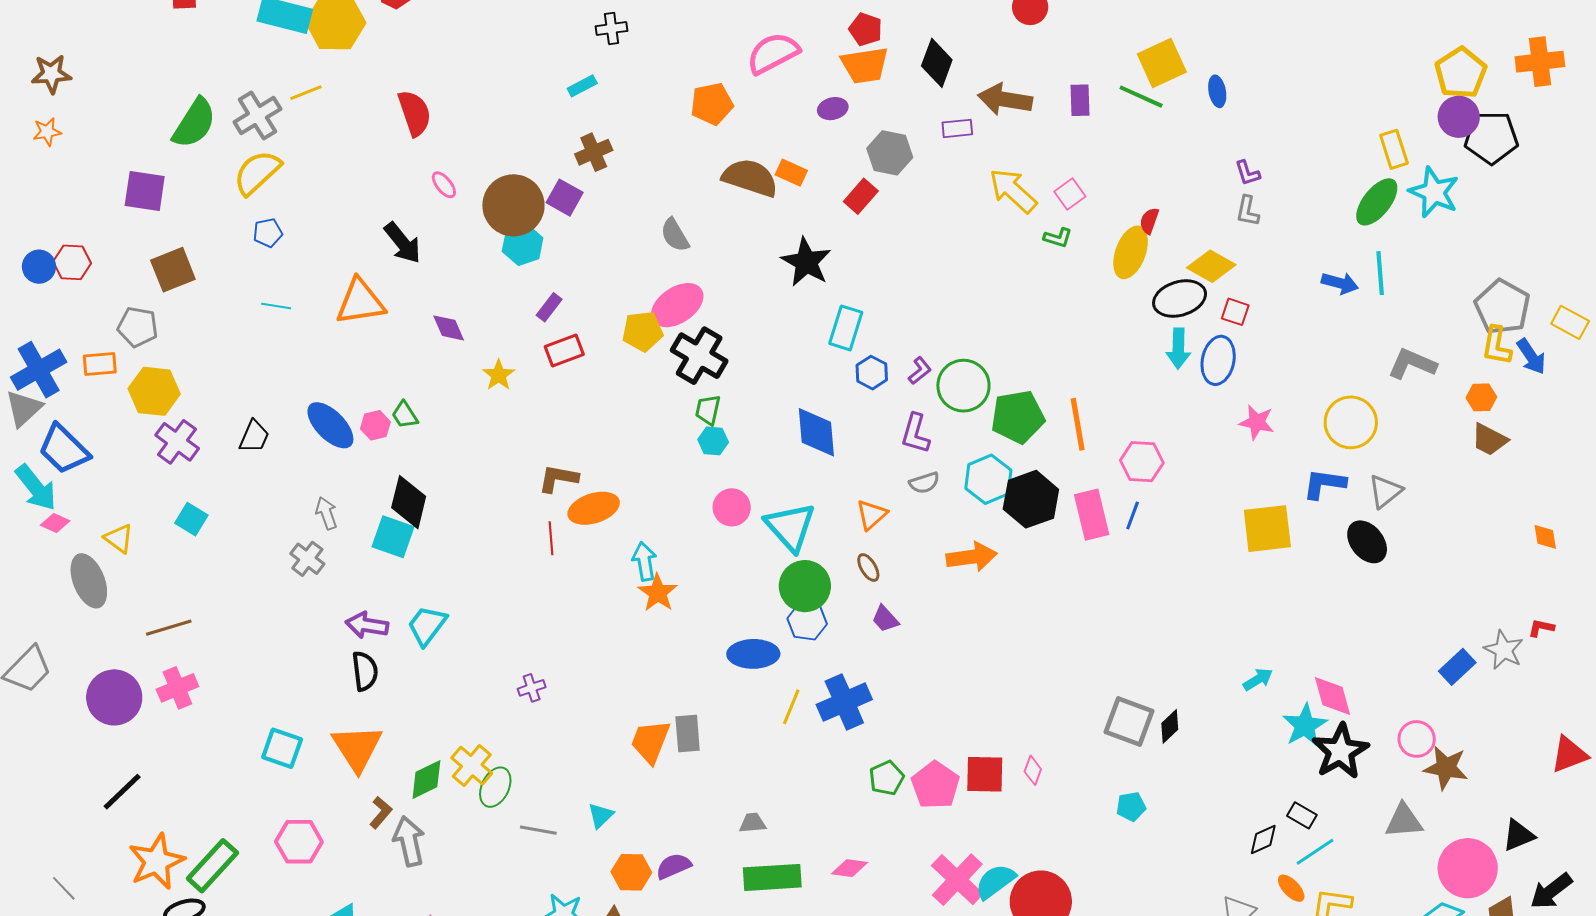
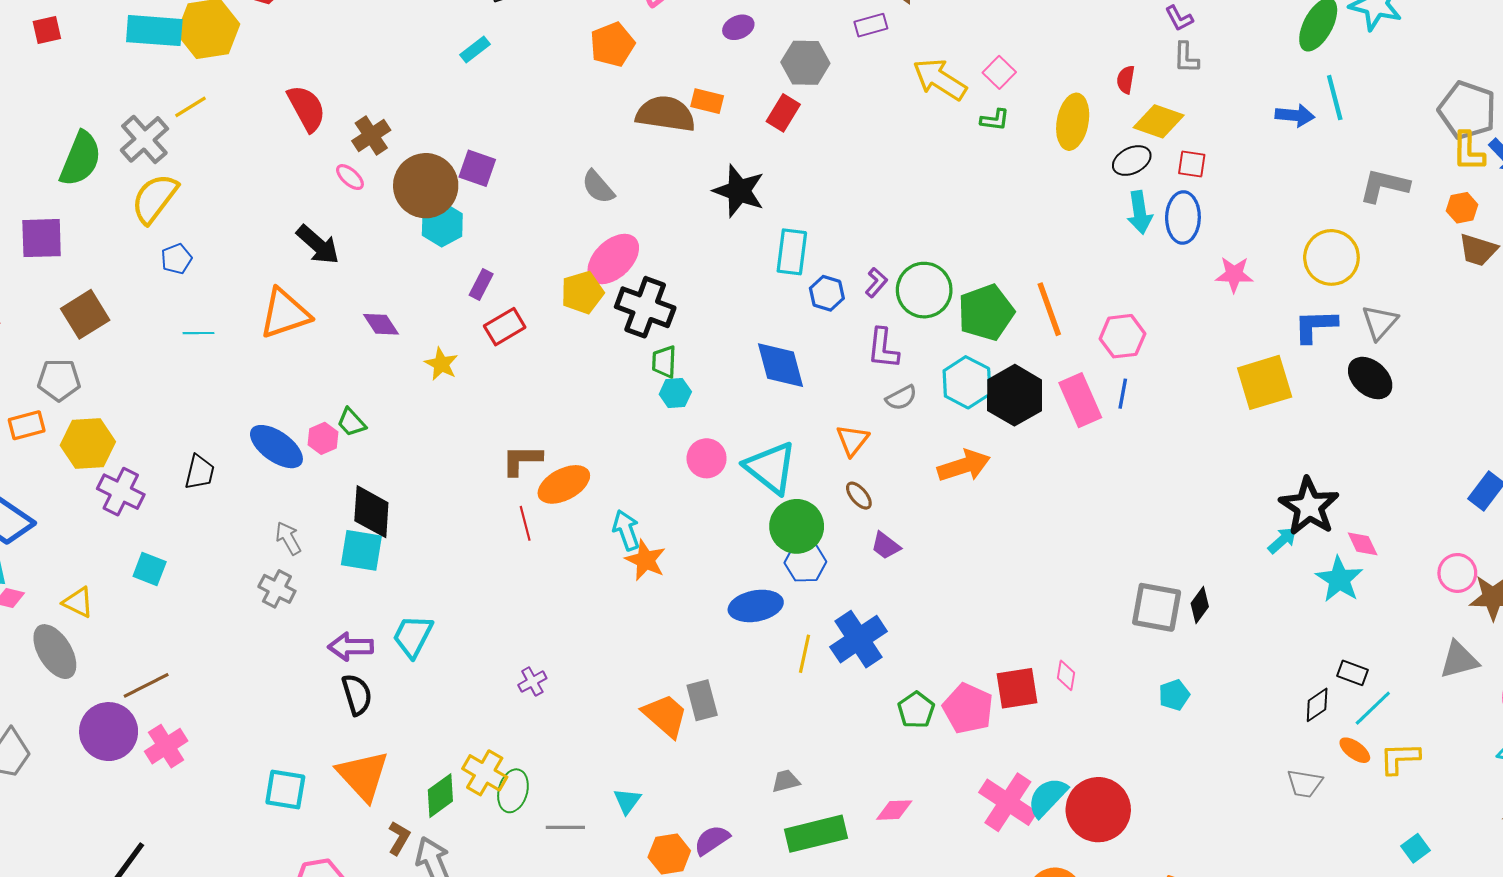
brown cross: (594, 152) -> (371, 136), moved
red semicircle: (1149, 221) -> (1126, 80), moved
black ellipse: (1180, 299) -> (1132, 161), size x0.7
pink diamond: (1333, 696) -> (1363, 544), size x0.7
purple circle: (114, 697) -> (109, 732), moved
orange trapezoid: (650, 742) -> (665, 715), turned 120
black star: (1340, 751) -> (1309, 506), moved

